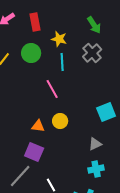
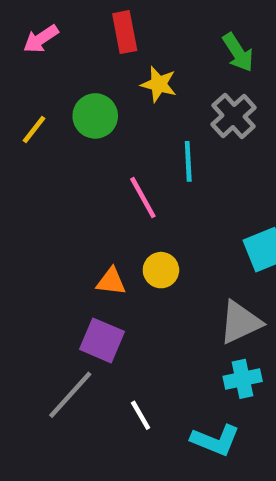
red rectangle: (35, 22) -> (125, 32), moved
cyan line: (62, 62) -> (188, 161), moved
gray triangle: (95, 144) -> (240, 322), size x1.5

